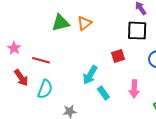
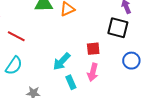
pink arrow: (134, 89) -> (93, 72), moved

